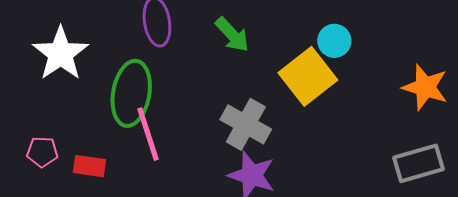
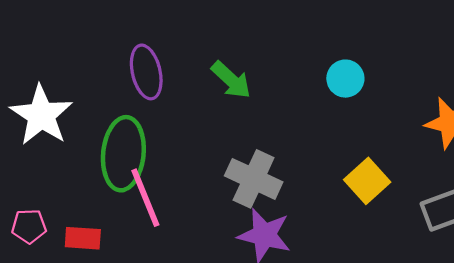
yellow square: (308, 76) -> (367, 181), moved, size x0.7

